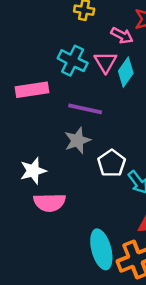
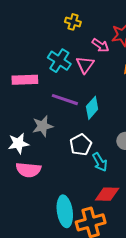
cyan diamond: (126, 72) -> (92, 108), moved
gray star: (77, 140) -> (43, 126), moved

